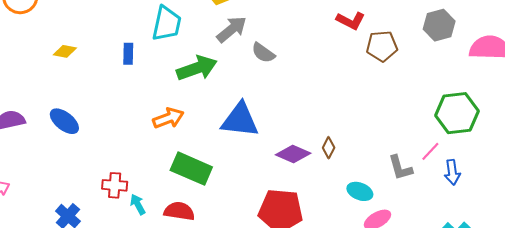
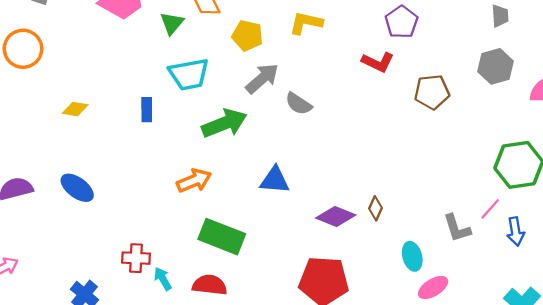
red L-shape: (351, 21) -> (378, 62), moved
cyan trapezoid: (167, 24) -> (189, 74), turned 69
blue triangle: (240, 120) -> (275, 180), size x0.7
cyan ellipse: (360, 191) -> (412, 256), turned 55

